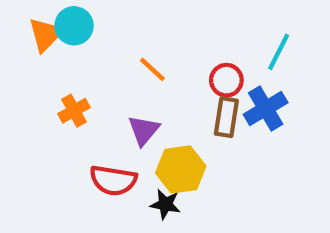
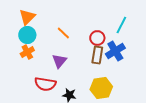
cyan circle: (74, 26) -> (27, 35), moved
orange triangle: (46, 34) -> (27, 17), moved
yellow hexagon: (181, 169) -> (101, 88), moved

